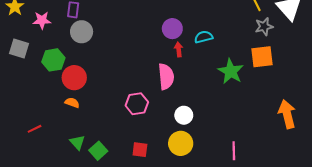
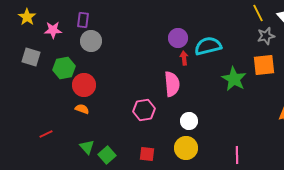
cyan semicircle: (204, 37) -> (208, 46), size x1.5

